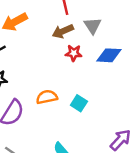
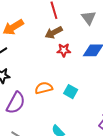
gray triangle: (92, 26) -> (89, 18), moved

